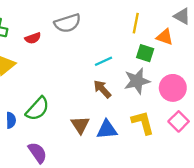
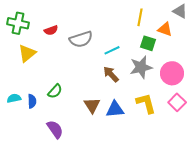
gray semicircle: (68, 23) -> (81, 39), moved
green semicircle: (38, 109) -> (55, 91), size x0.7

